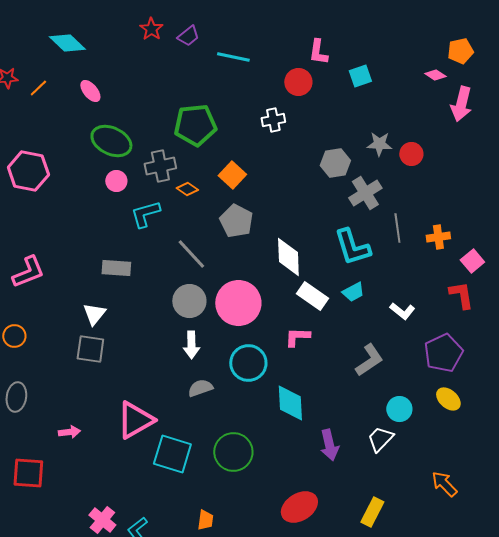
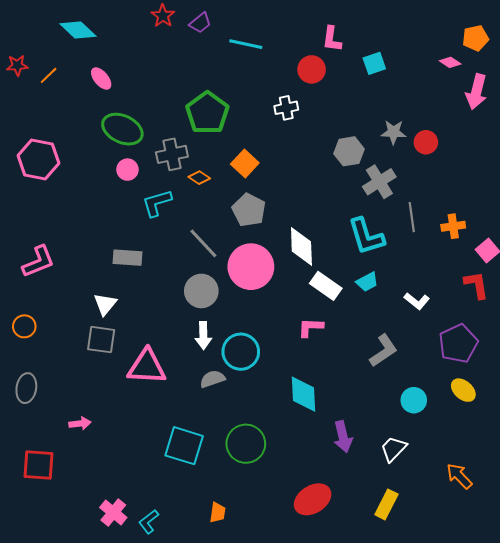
green pentagon: (195, 125) -> (207, 113), turned -30
pink circle: (238, 303) -> (251, 267), moved
cyan circle: (248, 363) -> (241, 352), moved
pink triangle: (135, 420) -> (147, 367), moved, turned 33
white trapezoid: (380, 439) -> (394, 449), moved

